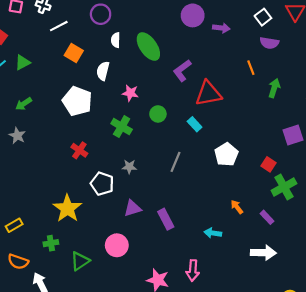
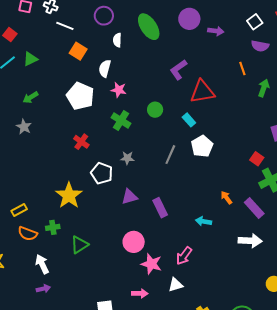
white line: (59, 26) -> (65, 26), turned 48
green ellipse: (148, 47) -> (149, 27), moved
pink star: (130, 93) -> (119, 90), moved
white pentagon: (226, 154) -> (202, 146), moved
purple rectangle: (267, 217) -> (254, 208), size x1.5
pink circle: (117, 245) -> (134, 242), moved
orange semicircle: (18, 262) -> (28, 234), moved
pink arrow: (193, 270) -> (184, 256), turned 30

